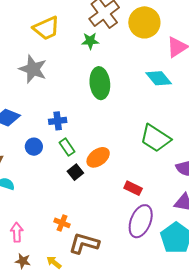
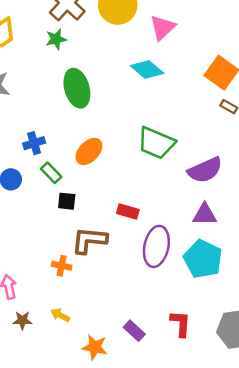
orange ellipse: (98, 157) -> (89, 151), moved
black square: (75, 172) -> (67, 201), turned -35
red rectangle: (133, 188) -> (128, 212), moved
brown L-shape: (84, 243) -> (89, 240), moved

